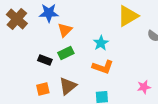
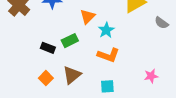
orange triangle: (65, 30) -> (88, 17), moved
orange square: (43, 89) -> (46, 78), turned -32

